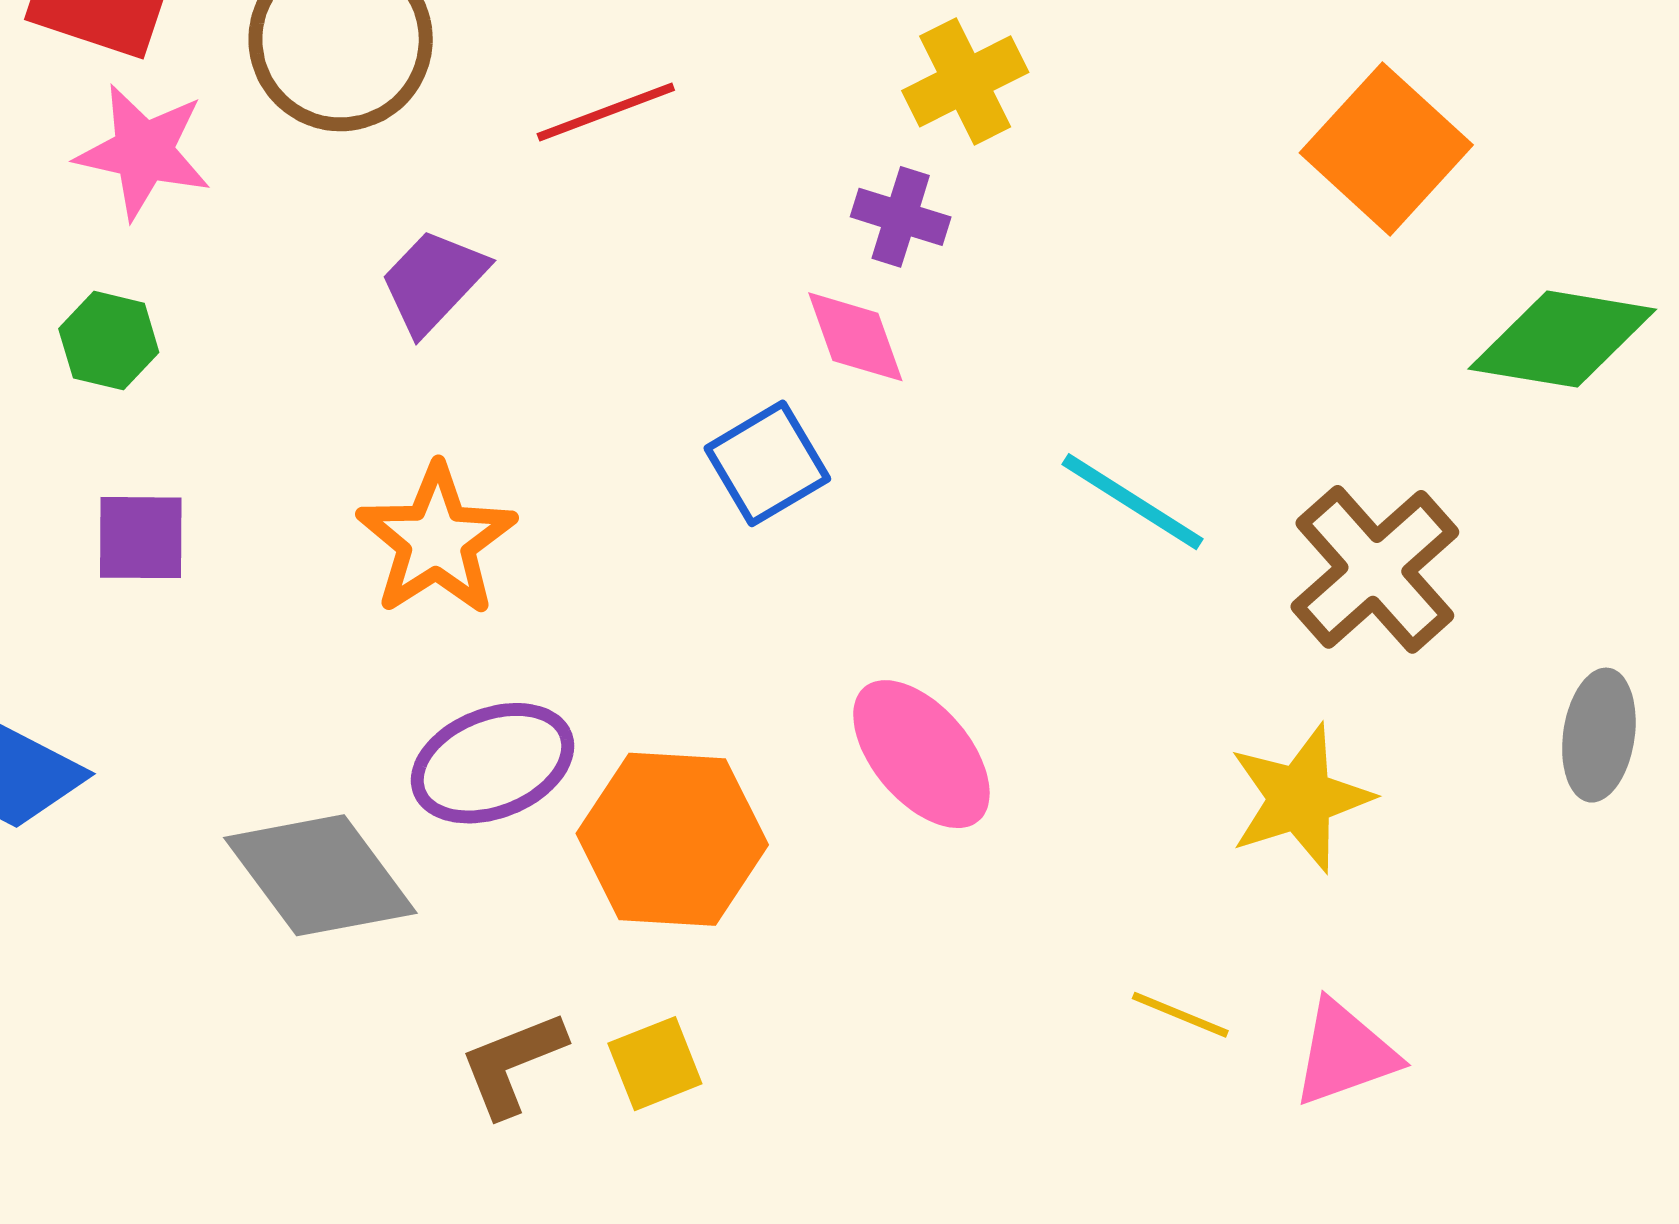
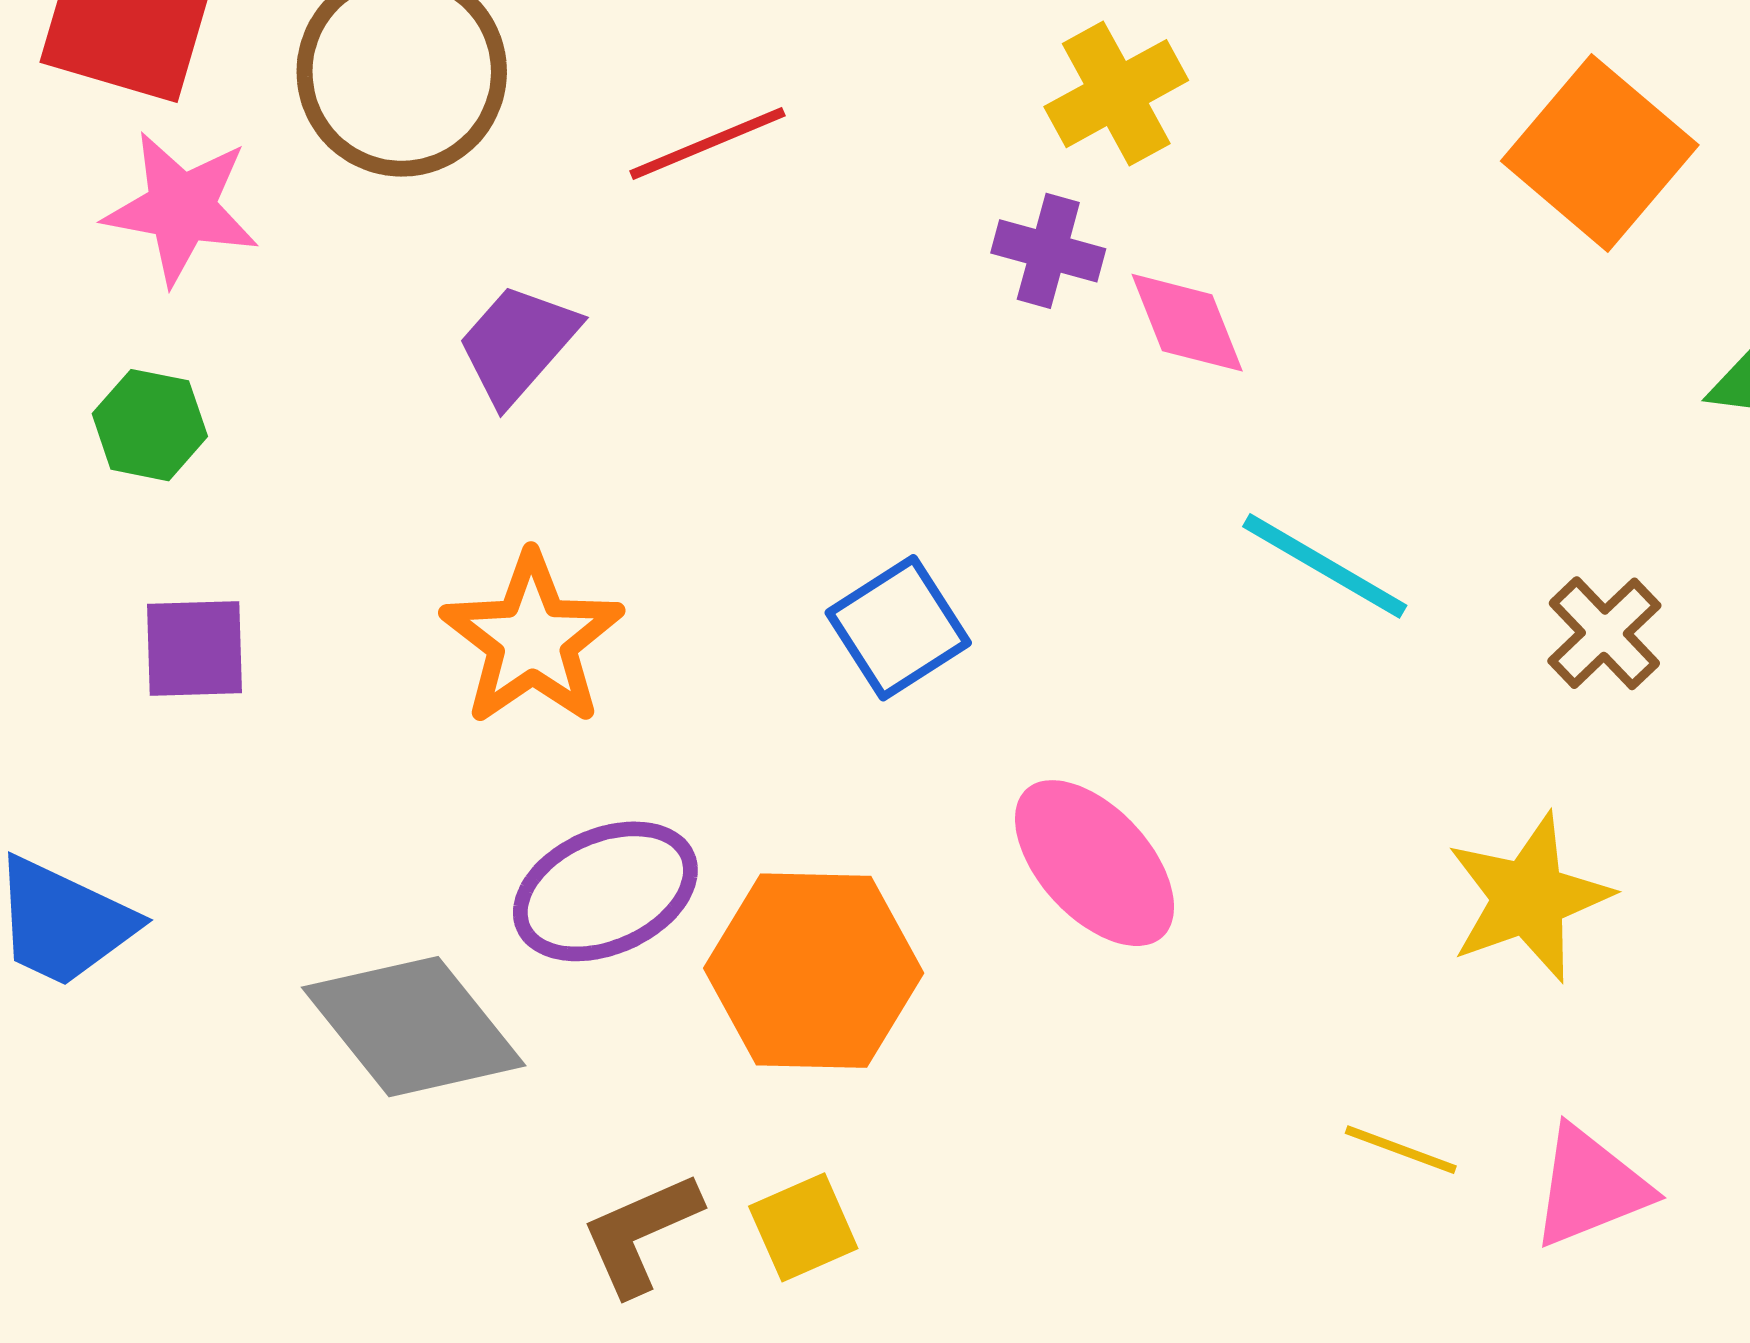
pink diamond: (855, 337) -> (1187, 323), moved
blue square: (767, 463) -> (898, 628), moved
brown cross: (1375, 569) -> (1604, 633), size x0.6

